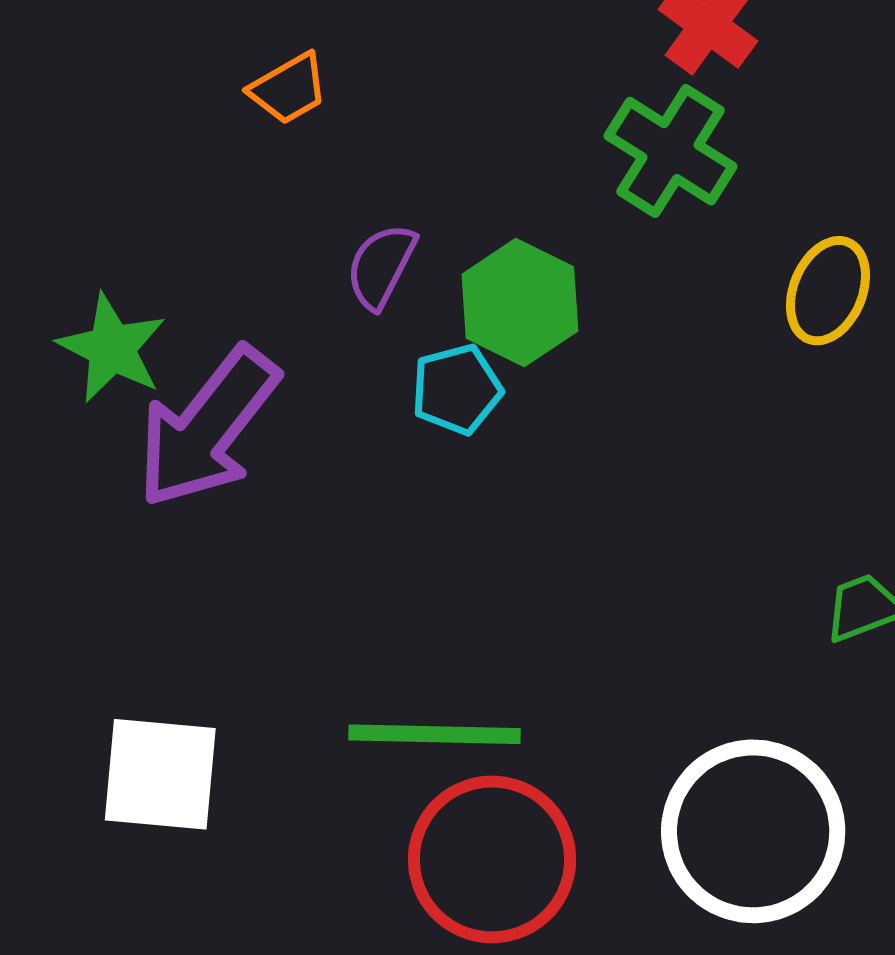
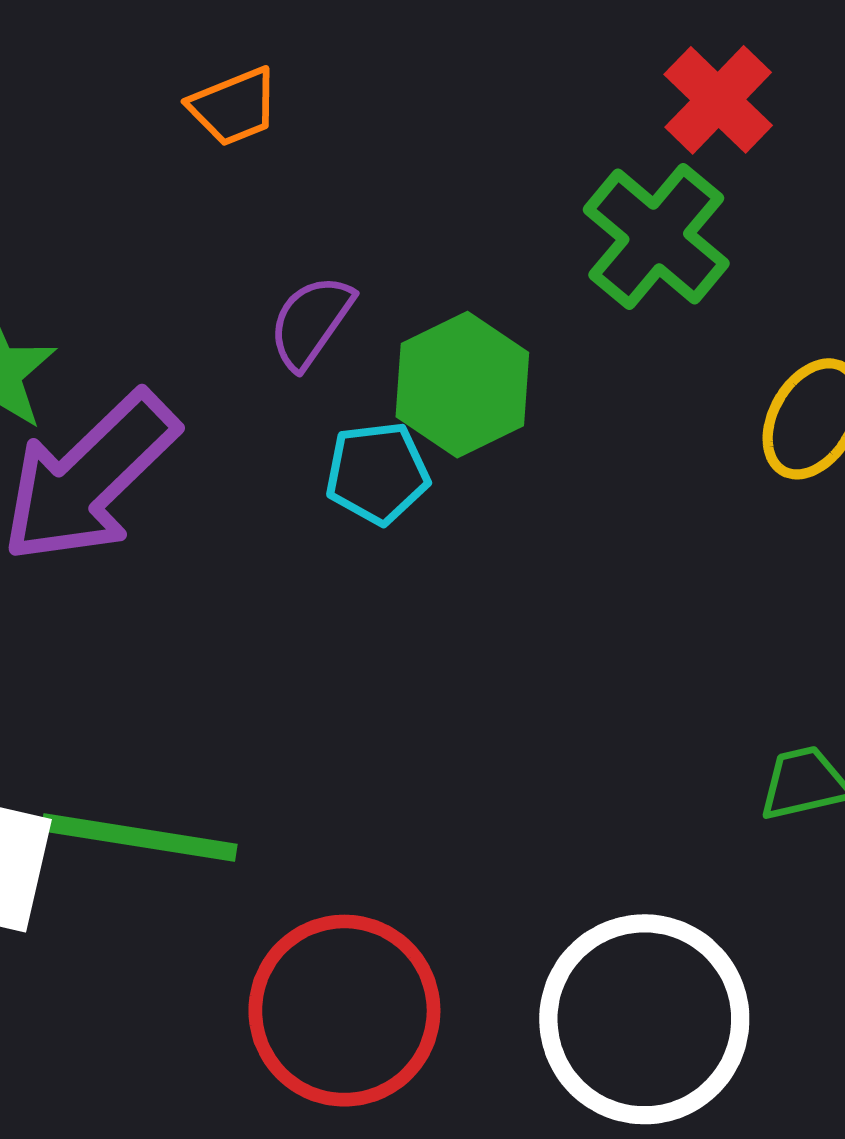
green line: (434, 734) -> (139, 838), moved

